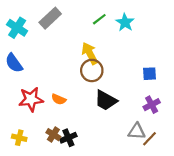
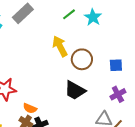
brown circle: (92, 70) -> (82, 59), moved
orange semicircle: (59, 99) -> (30, 108), moved

